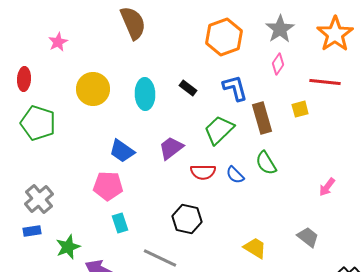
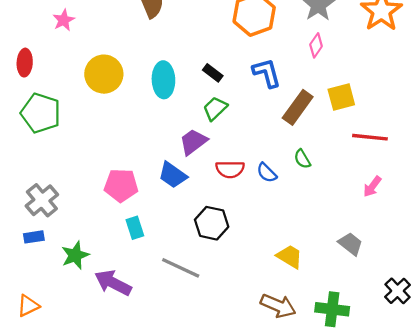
red line: (325, 82) -> (370, 137), moved
yellow square: (300, 109) -> (341, 97), size x1.4
brown rectangle: (262, 118) -> (298, 107), turned 52
green trapezoid: (219, 130) -> (215, 108), moved, size x0.7
blue trapezoid: (122, 151) -> (173, 175), moved
green semicircle: (266, 163) -> (302, 159), size x0.7

